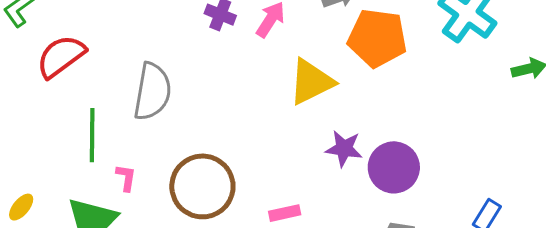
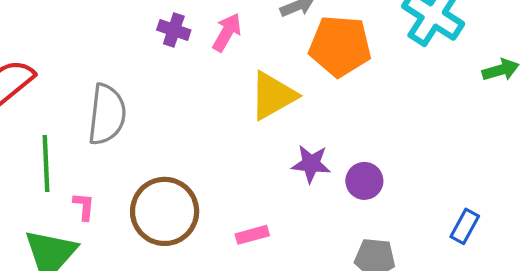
purple circle: (394, 167) -> (364, 181), size x0.7

